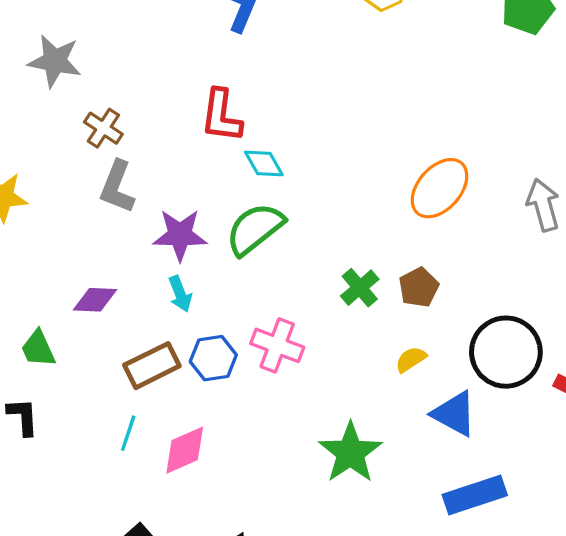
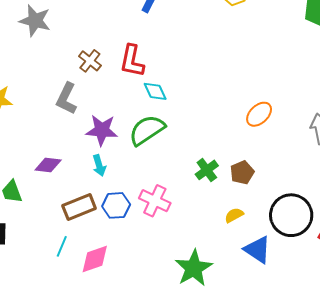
brown cross: (103, 128) -> (90, 61), moved
orange ellipse: (440, 188) -> (259, 114), size x0.7

